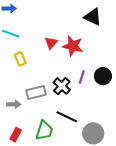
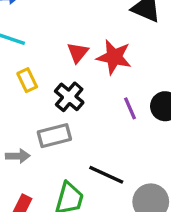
purple line: (82, 77) -> (130, 108), turned -40
black cross: (62, 86) -> (69, 97), moved

